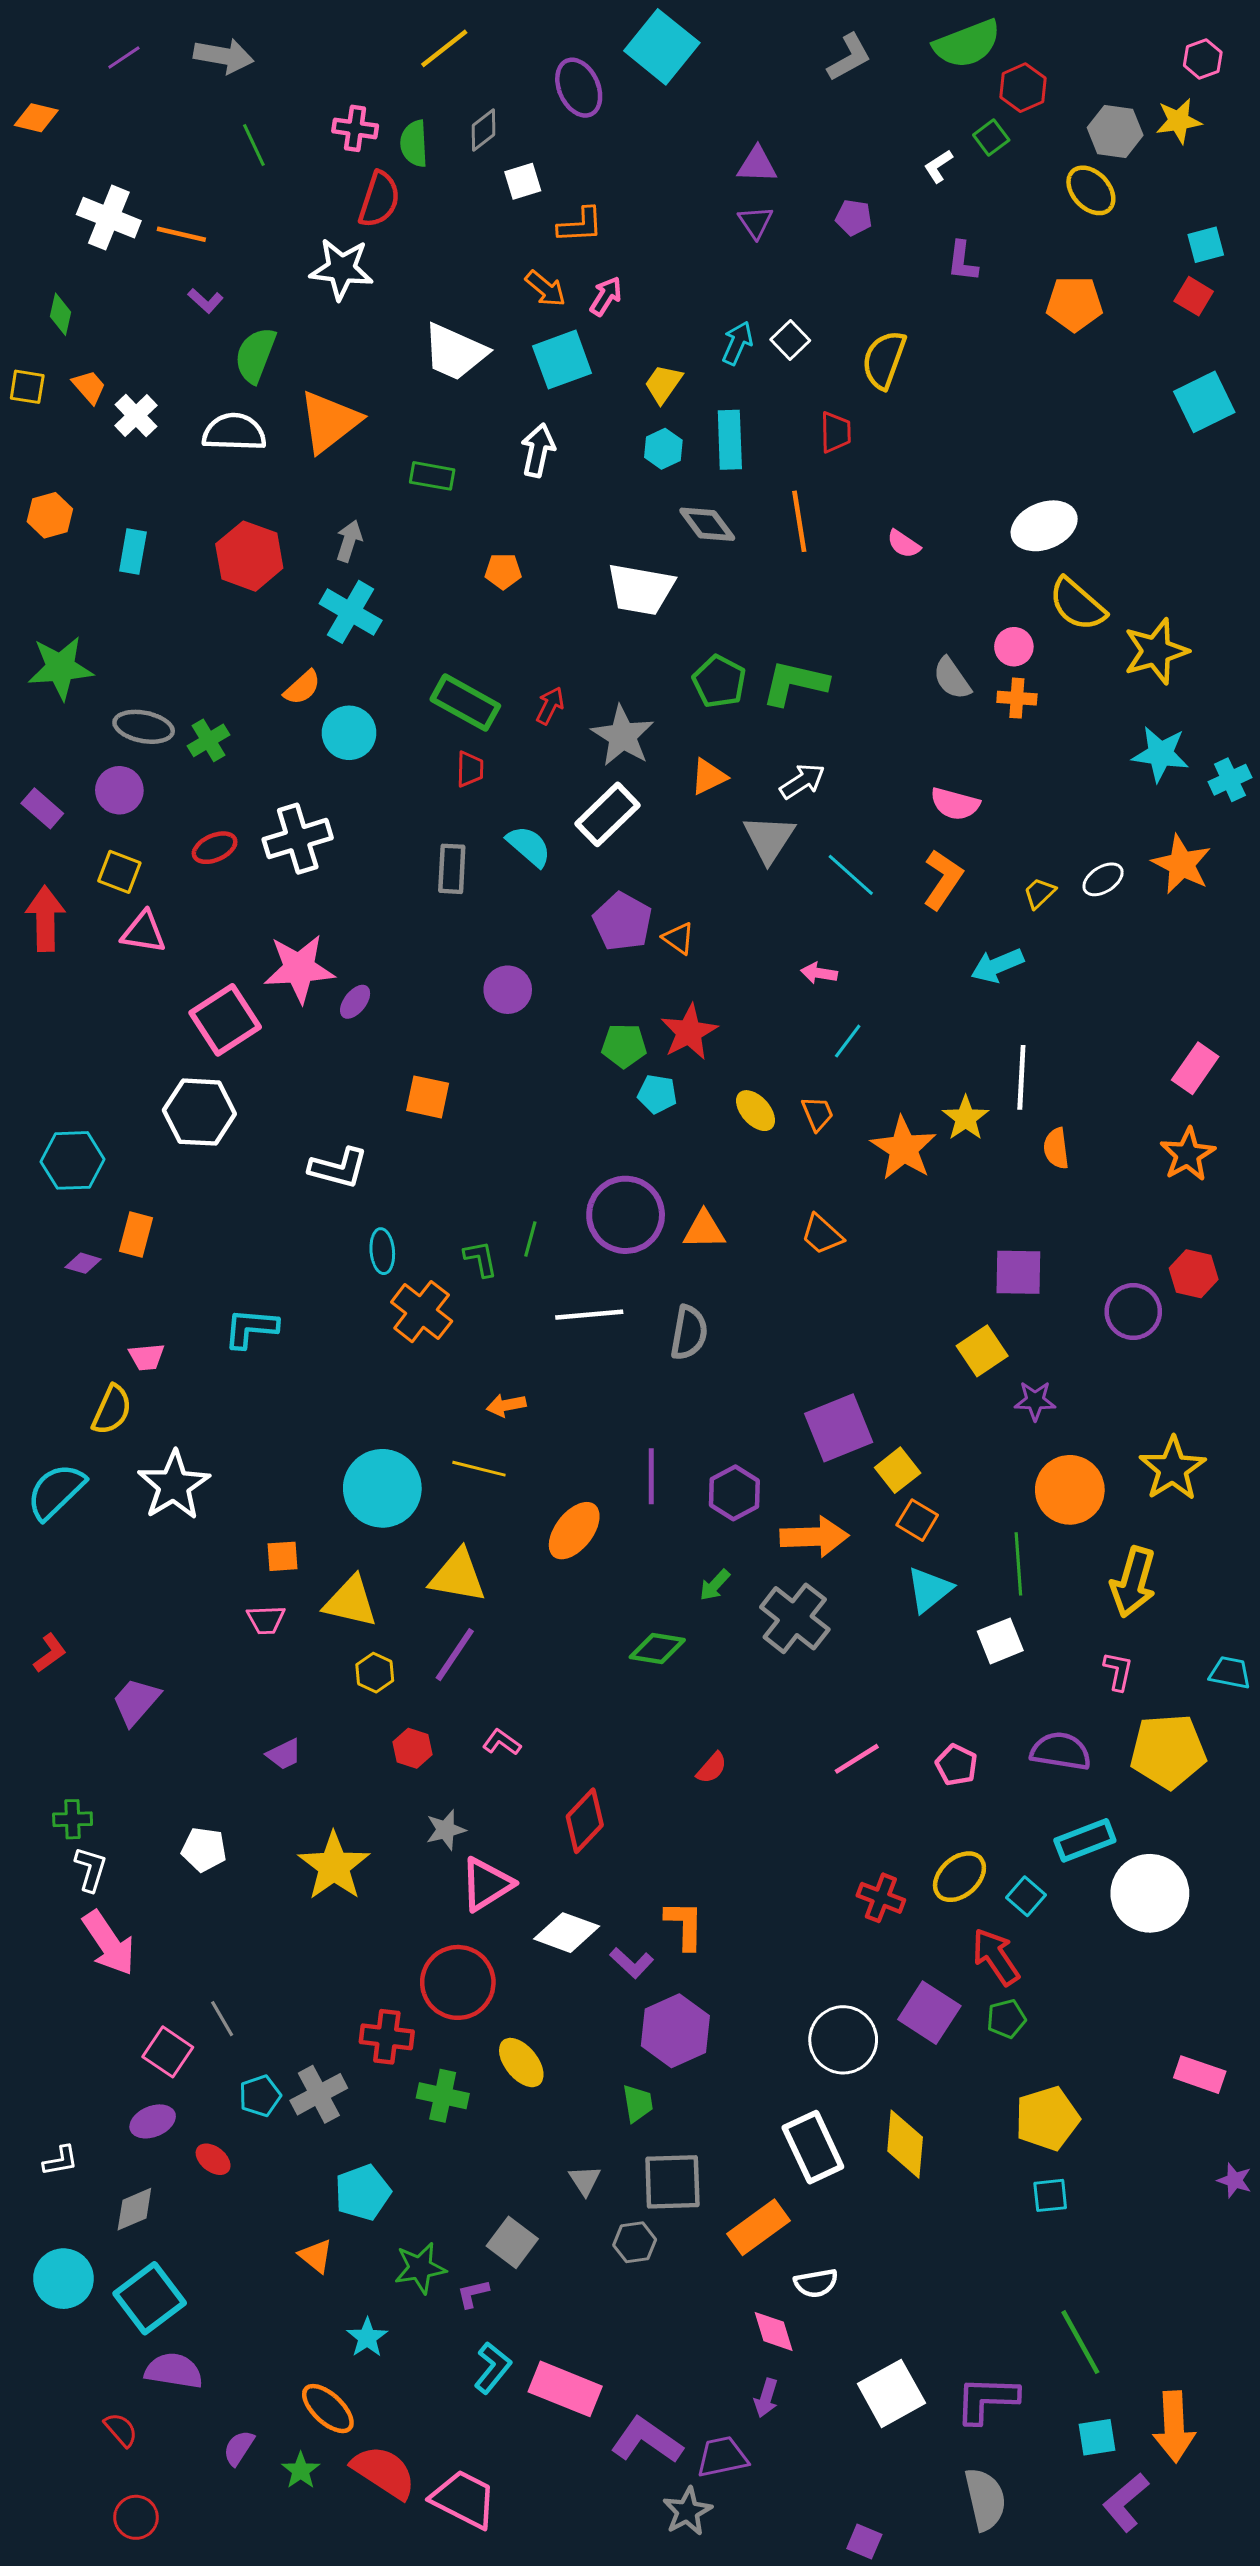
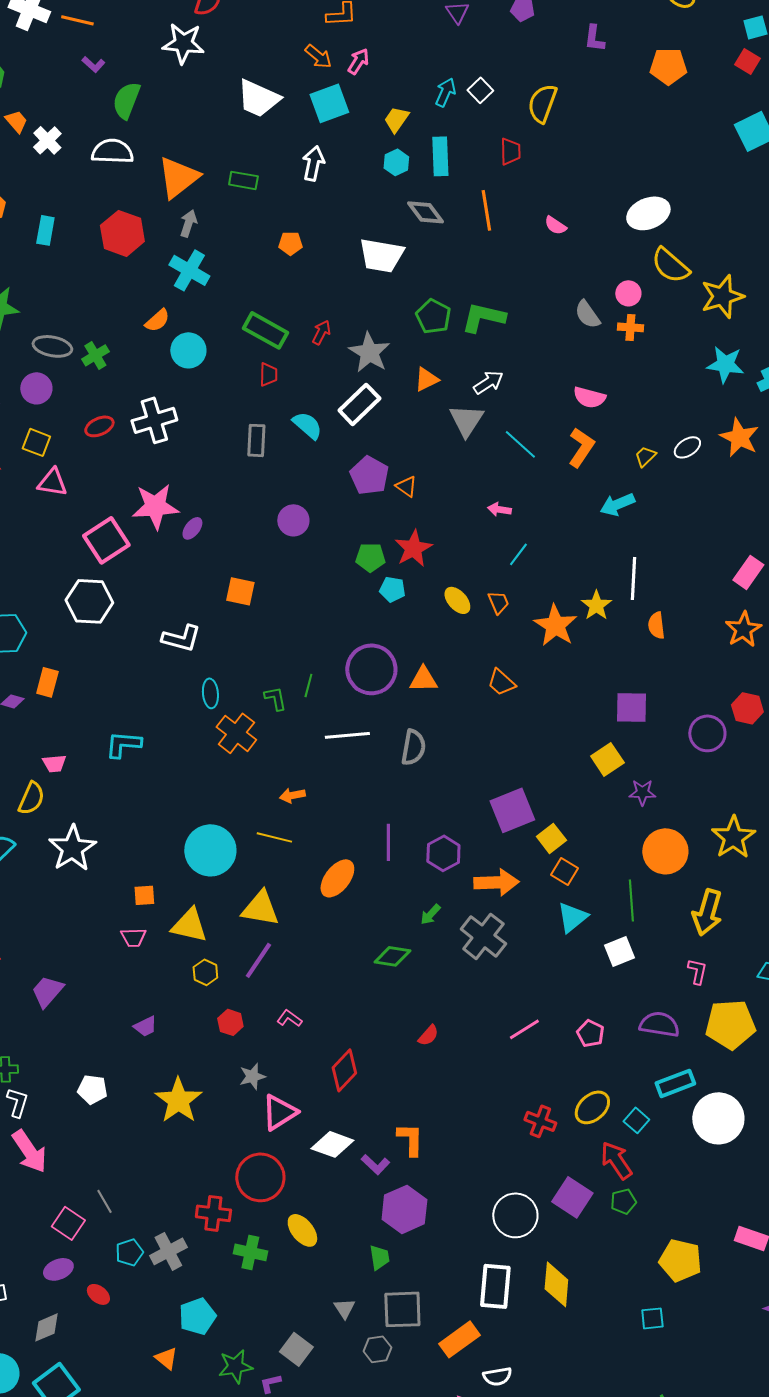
orange triangle: (329, 422) -> (178, 177), moved
yellow pentagon: (1047, 2118) -> (680, 1260), moved, turned 30
white rectangle: (813, 2147) -> (495, 1286), turned 30

